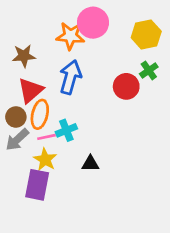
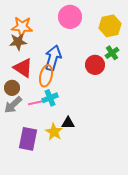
orange star: (70, 36) -> (22, 27), moved
red triangle: (30, 90) -> (23, 68), turned -45
orange ellipse: (40, 114) -> (46, 76), moved
yellow star: (45, 160) -> (54, 132), moved

